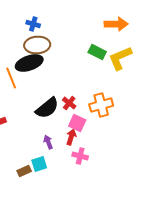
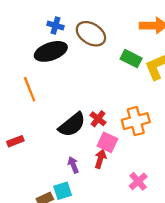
brown ellipse: (37, 45) -> (91, 34), moved, turned 35
black ellipse: (29, 63) -> (51, 51), moved
pink cross: (80, 156) -> (138, 181), moved, turned 35

